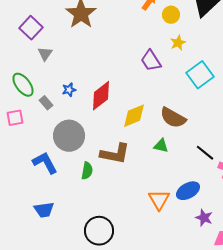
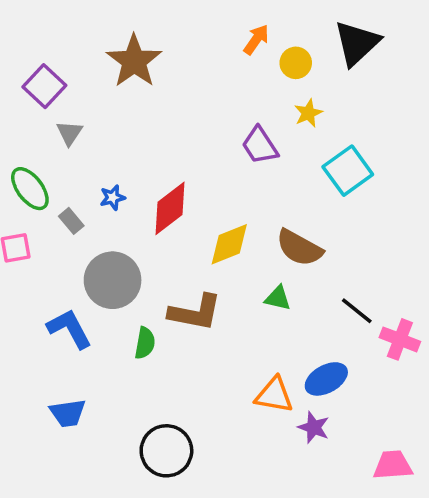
orange triangle: (159, 200) -> (274, 395), turned -50
purple star: (204, 218) -> (314, 427), moved

